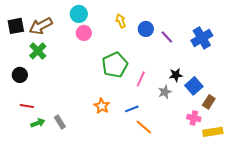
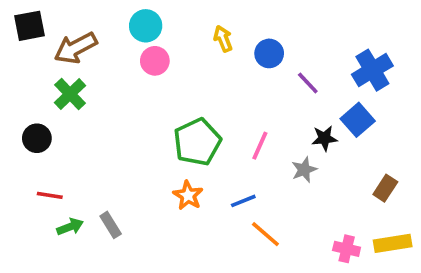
black square: (16, 26) -> (29, 26), moved
purple line: (167, 37) -> (308, 83), moved
green pentagon: (115, 65) -> (197, 142), moved
blue square: (194, 86) -> (358, 120), moved
pink cross: (194, 118) -> (347, 249), moved

